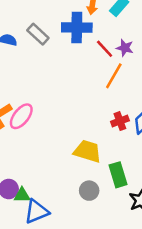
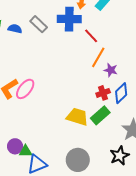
purple star: (125, 48) -> (111, 70), moved
green rectangle: (118, 175) -> (100, 115), moved, turned 66
gray circle: (89, 191) -> (78, 160), moved, size x1.5

